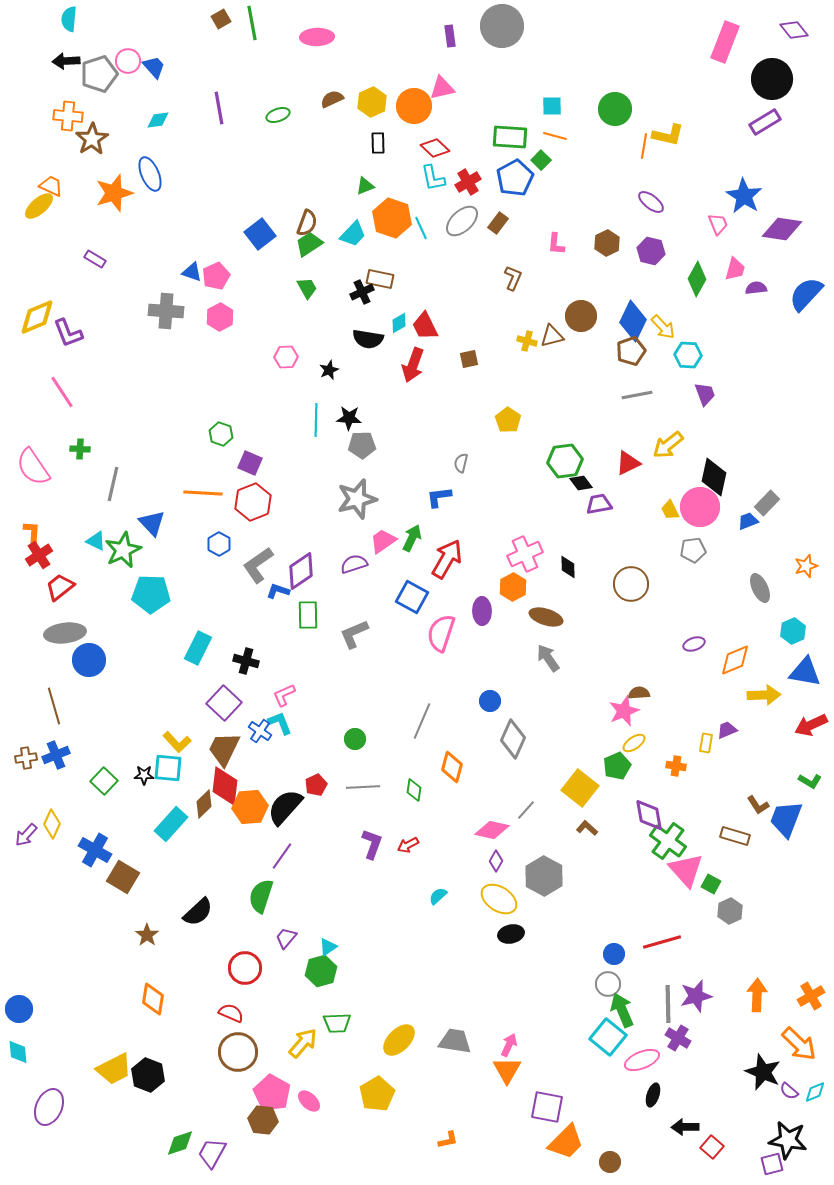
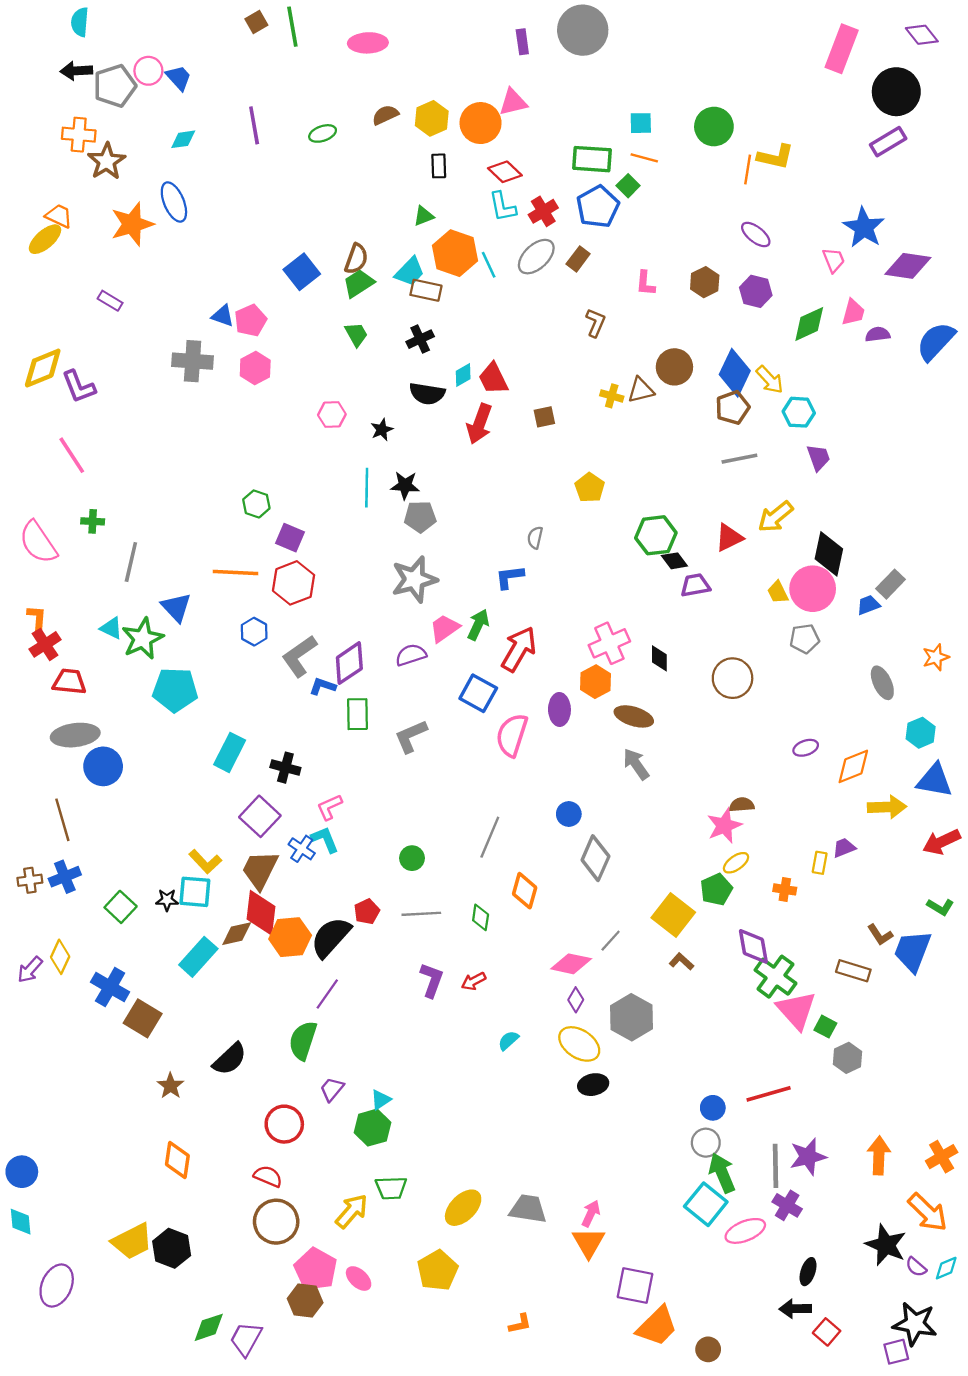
brown rectangle: (380, 279) -> (426, 290), moved
green diamond: (697, 279) -> (809, 324), turned 36
red trapezoid: (60, 587) -> (69, 682), turned 44
brown diamond: (204, 804) -> (237, 934), turned 32
black ellipse: (653, 1095) -> (808, 1272), moved

